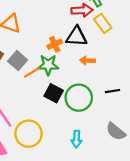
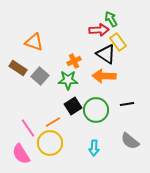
black triangle: (77, 37) -> (106, 54), moved, turned 30
orange arrow: (87, 61) -> (104, 76), size x1.6
orange line: (32, 73) -> (53, 122), moved
black square: (54, 93) -> (73, 106), turned 30

